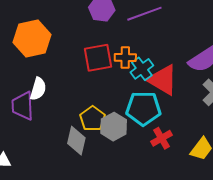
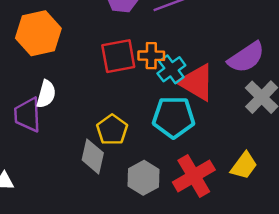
gray hexagon: (114, 127) -> (144, 178), moved
red cross: (162, 138) -> (194, 176), moved, size x1.6

